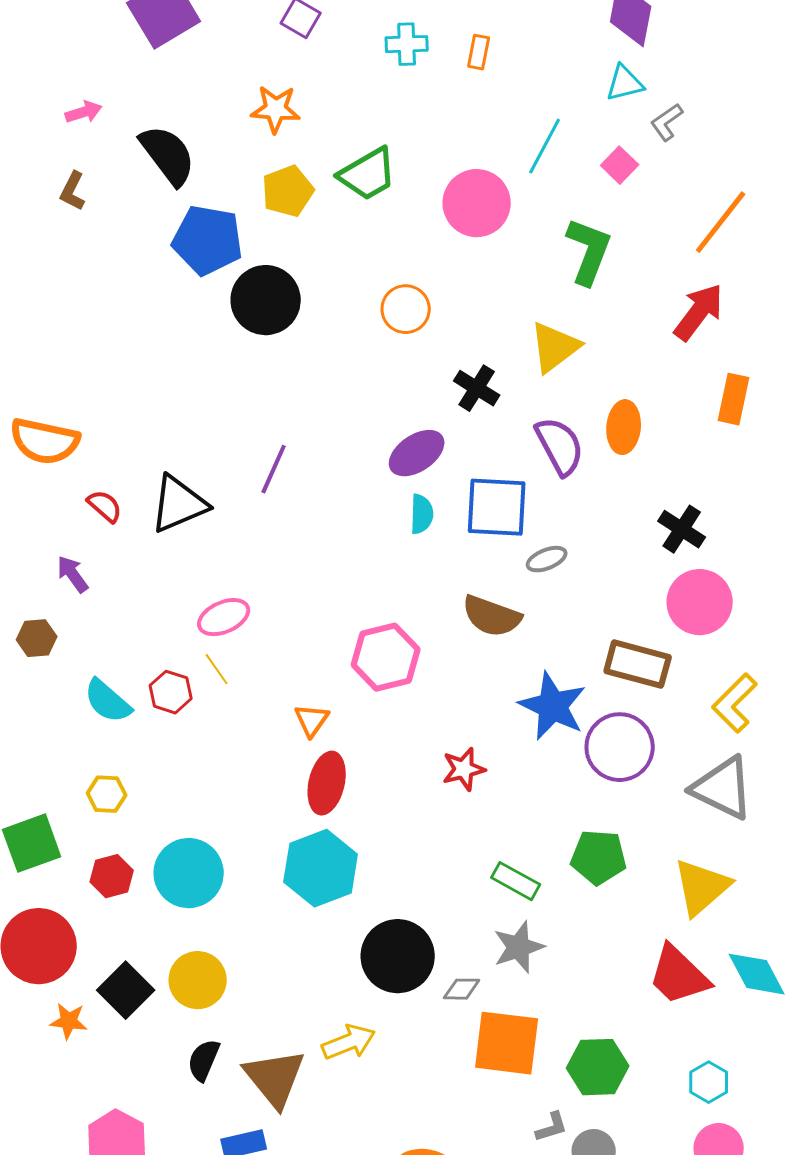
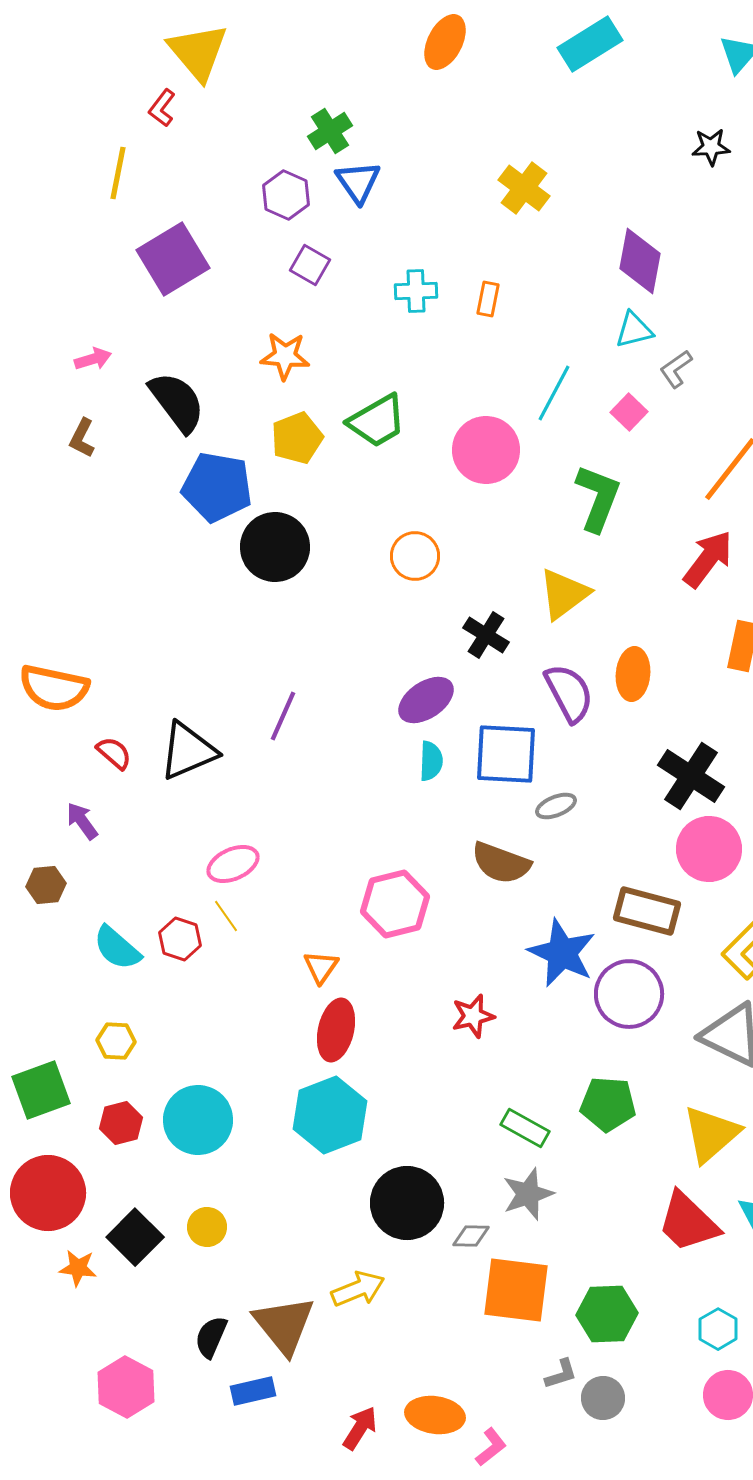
black cross: (682, 529) -> (691, 776), size x1.4
yellow circle: (198, 980) -> (207, 1227), size x0.7
black semicircle: (204, 1060) -> (211, 1337), moved

